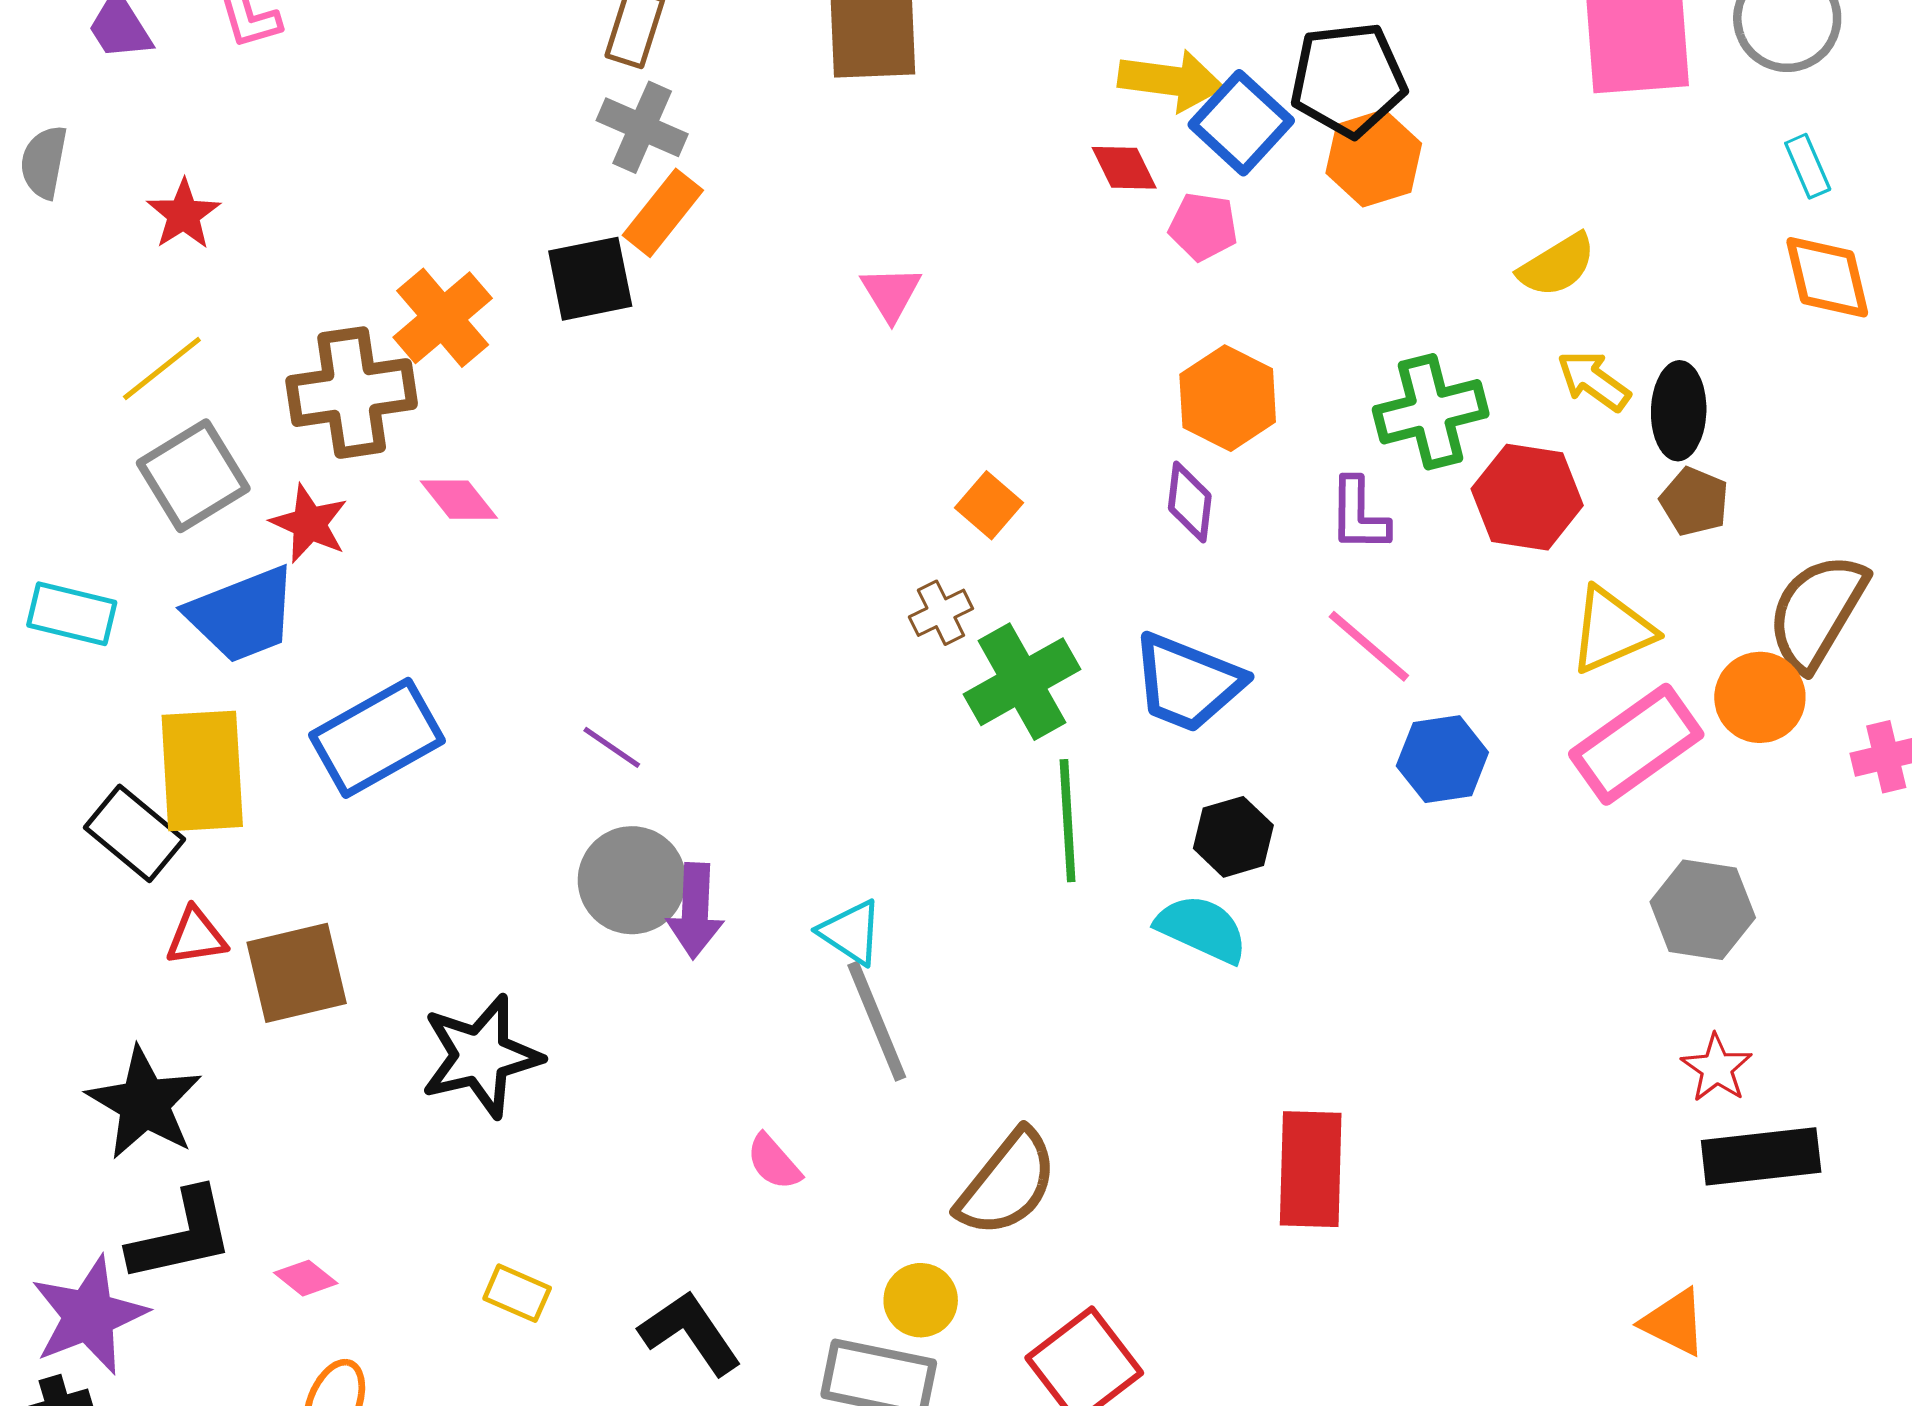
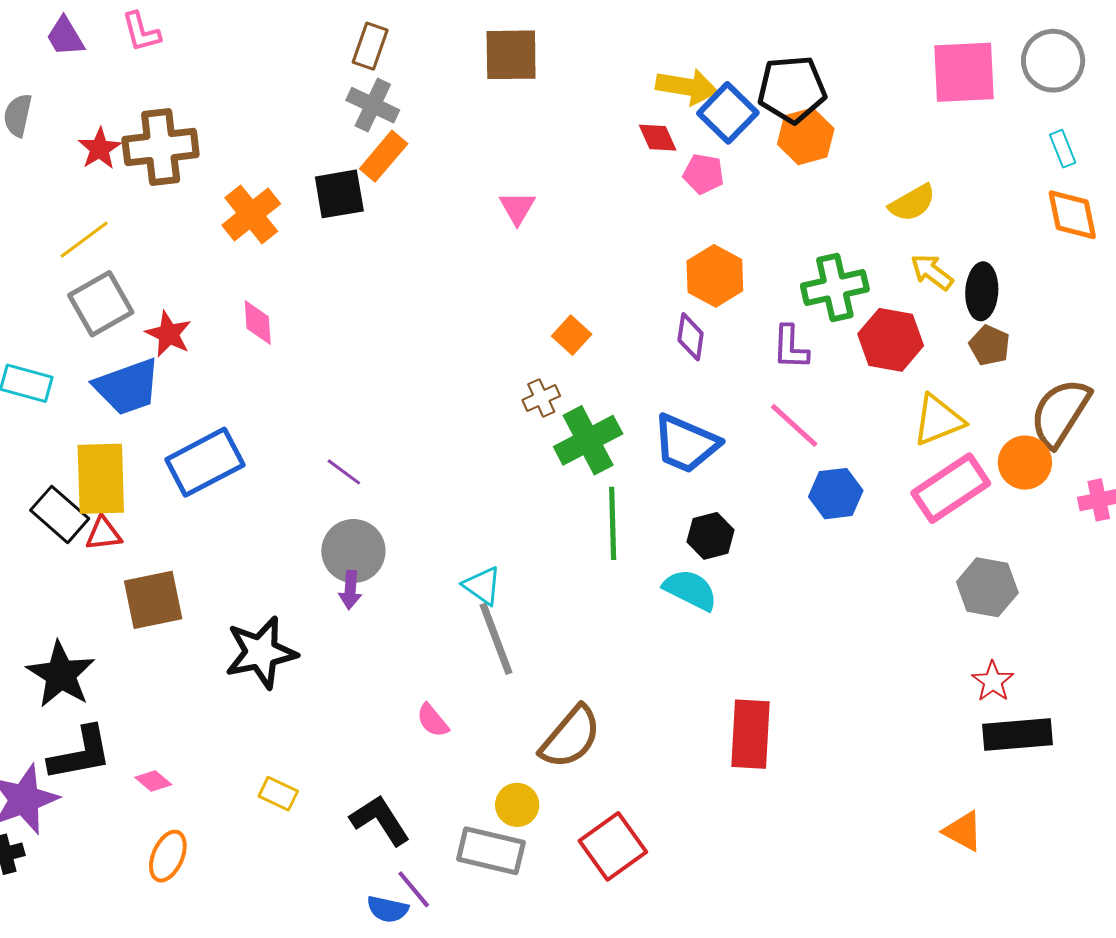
brown cross: (352, 393) -> (161, 147), moved
pink diamond: (459, 500) -> (258, 323), turned 33
purple arrow: (695, 911) -> (350, 590), moved, size x0.7
red triangle: (196, 936) -> (104, 534), moved

